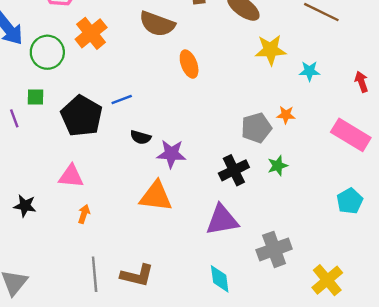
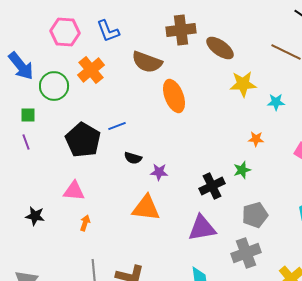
orange ellipse: (189, 64) -> (174, 96), size x1.4
green square: (36, 97) -> (28, 115), moved
gray pentagon: (256, 128) -> (255, 215), moved
purple star: (171, 154) -> (159, 172), size x0.7
green star: (278, 166) -> (242, 170), moved

